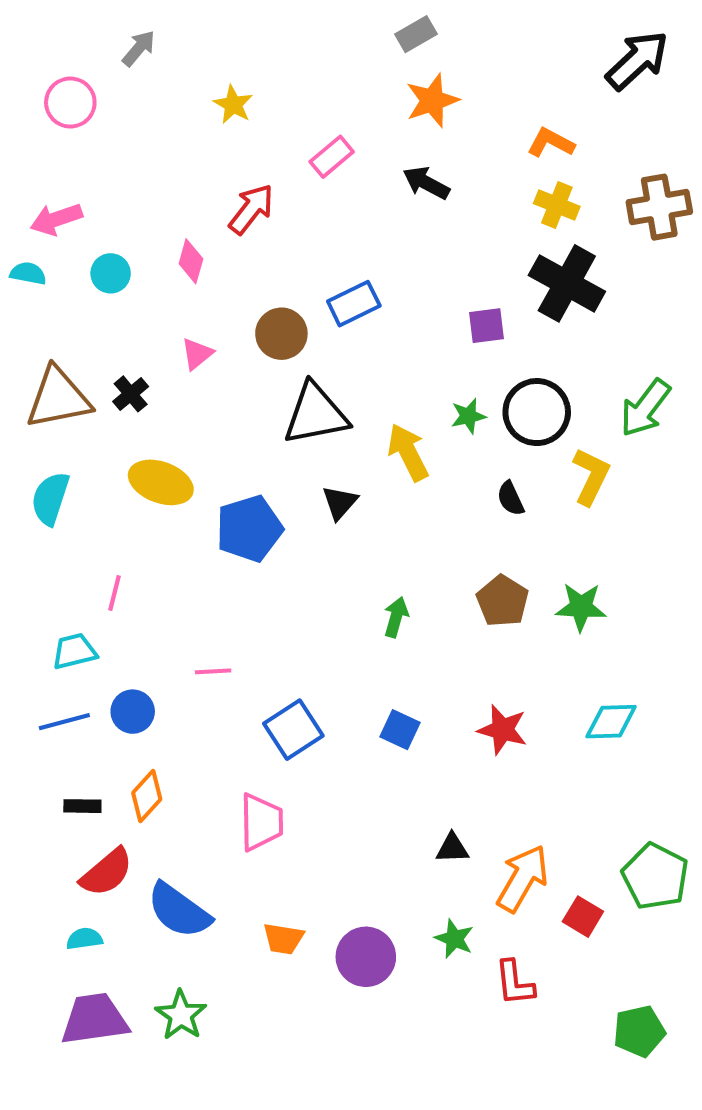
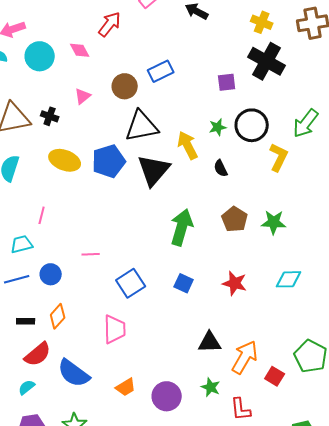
pink diamond: (191, 261) -> (80, 50), turned -45
cyan circle: (111, 273) -> (40, 56), size x1.5
black cross: (131, 394) -> (50, 116), turned -30
black semicircle: (511, 498) -> (221, 168), moved
black triangle: (340, 503) -> (154, 170), size x1.8
blue pentagon: (249, 529) -> (109, 161), moved
green arrow: (396, 617) -> (182, 227), size x1.8
black triangle: (452, 848) -> (210, 342), size x1.4
cyan semicircle: (84, 939) -> (27, 387), turned -30
orange trapezoid: (283, 939) -> (126, 387), turned -40

